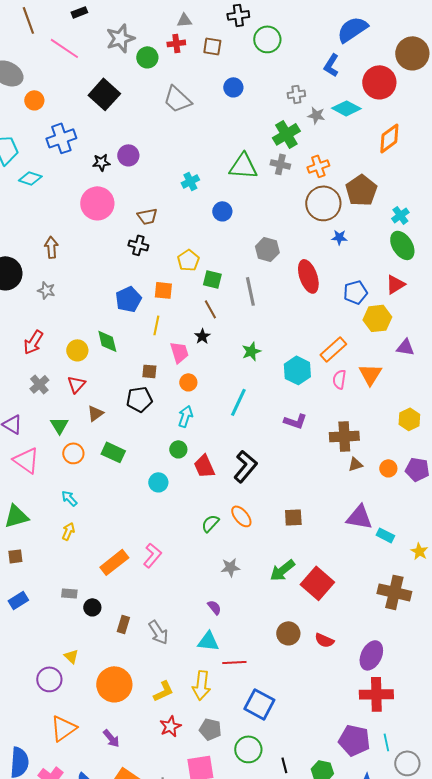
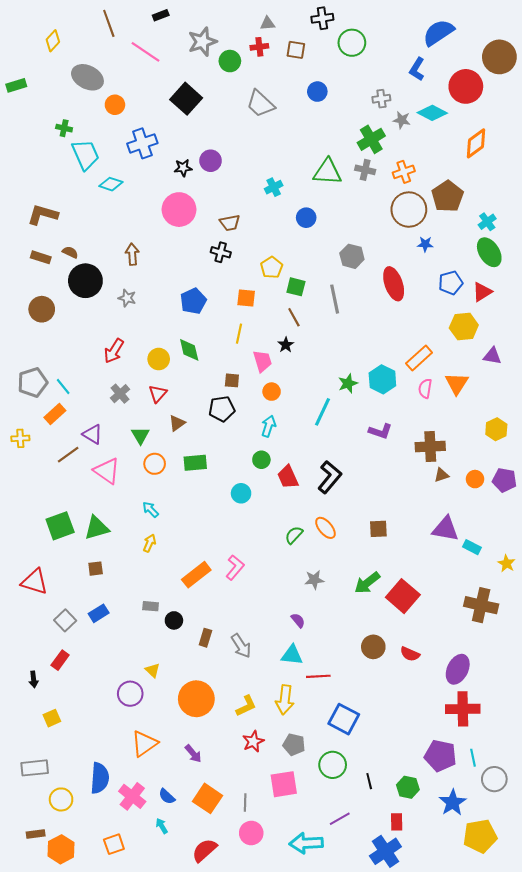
blue pentagon: (355, 292) -> (451, 283), moved
blue pentagon: (128, 299) -> (193, 301), moved
green star: (251, 351) -> (348, 383), moved
green rectangle: (113, 452) -> (195, 463), turned -30

